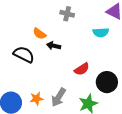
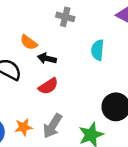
cyan semicircle: (101, 32) -> (98, 50), moved, turned 98
red semicircle: (82, 69) -> (48, 86), moved

